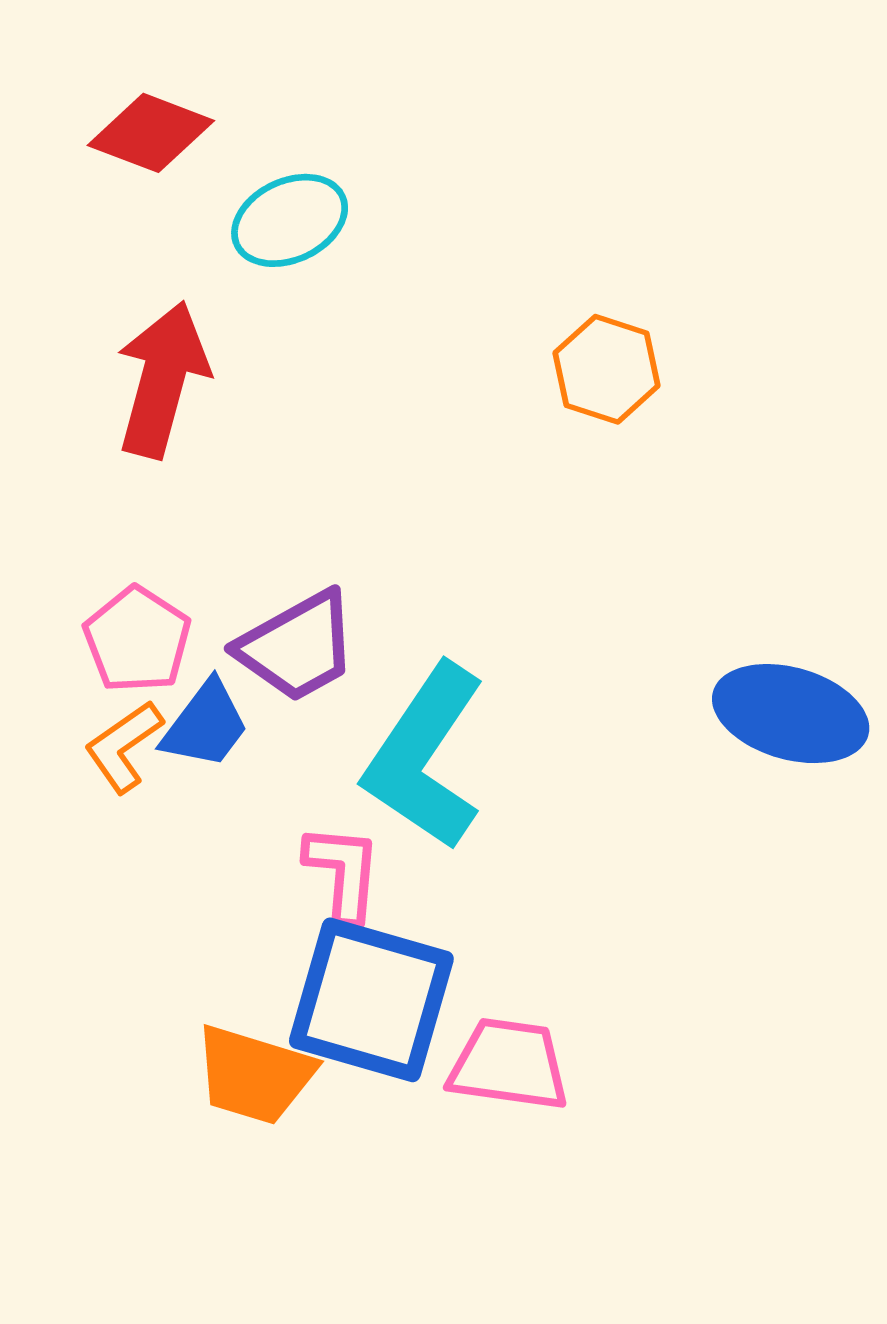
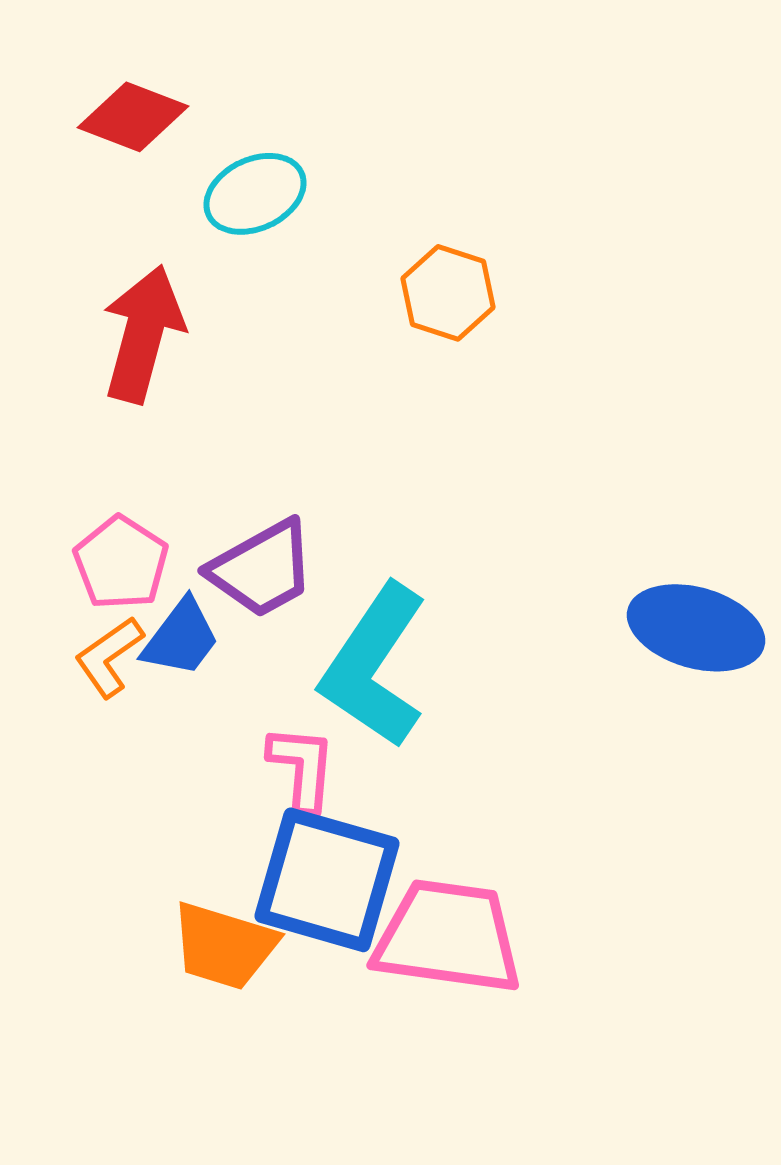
orange hexagon: (607, 369) -> (448, 293), moved
pink trapezoid: (509, 1065) -> (448, 937), size x1.4

